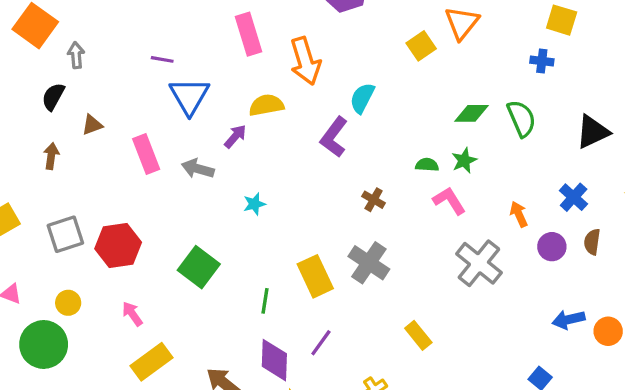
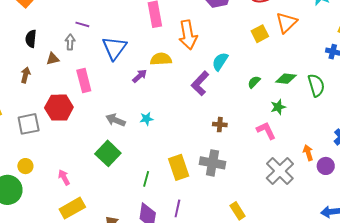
gray arrow: (76, 55) -> (70, 42), moved
purple line: (162, 59) -> (82, 24), moved
black semicircle: (53, 97) -> (31, 39), turned -30
green semicircle: (427, 165) -> (254, 82), moved, turned -56
gray arrow: (198, 169) -> (116, 120), moved
brown cross: (374, 200) -> (220, 125), turned -32
orange arrow: (519, 214) -> (308, 153), moved
red hexagon: (118, 246) -> (59, 108), moved
gray cross: (369, 263) -> (212, 163), turned -30
purple line: (321, 343) -> (177, 208), turned -30

